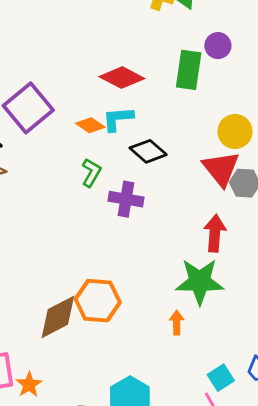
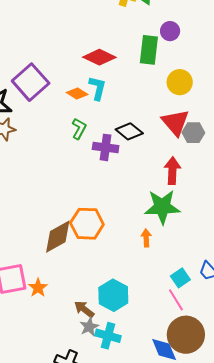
cyan L-shape: (118, 119) -> (97, 88), turned 110
yellow circle: (235, 131) -> (180, 82), moved
black diamond: (148, 151) -> (129, 131), moved

